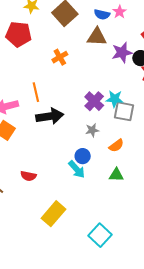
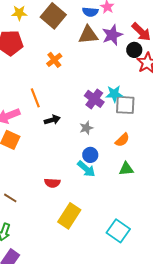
purple star: (122, 52) -> (112, 35), moved
black arrow: (50, 116) -> (52, 120), size x0.6
gray star: (92, 130) -> (86, 128), moved
red semicircle: (28, 176) -> (52, 183), moved

